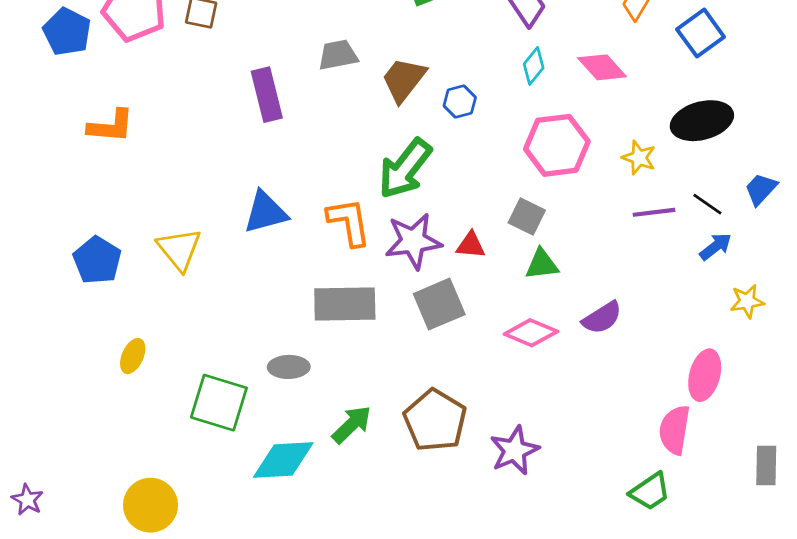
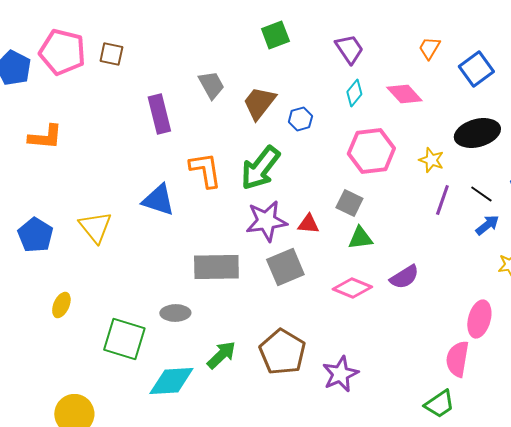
gray trapezoid: (338, 55) -> (211, 85), turned 72
blue triangle: (265, 212) -> (158, 200), turned 33
purple line: (654, 212) -> (442, 200), turned -64
orange L-shape: (349, 222) -> (205, 170), moved

